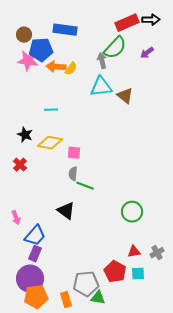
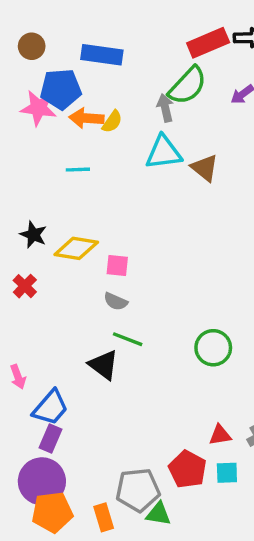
brown circle: (24, 35) -> (32, 46), moved
cyan line: (51, 110) -> (78, 170), moved
gray semicircle: (73, 174) -> (116, 301), turned -72
green line: (85, 186) -> (128, 339), moved
green circle: (132, 212) -> (213, 348), moved

